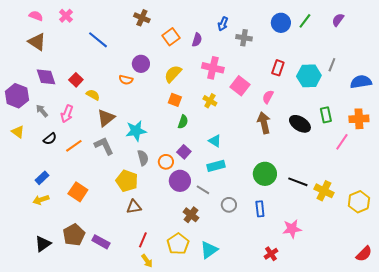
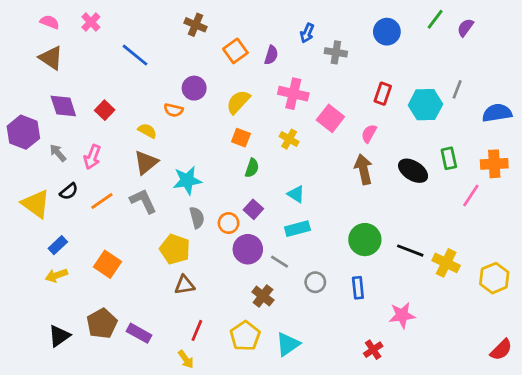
green line: (305, 21) -> (435, 19), moved
yellow semicircle: (93, 95) -> (147, 131), moved
yellow triangle: (18, 132) -> (36, 204), moved, size x1.6
yellow arrow: (147, 261) -> (186, 359), moved

